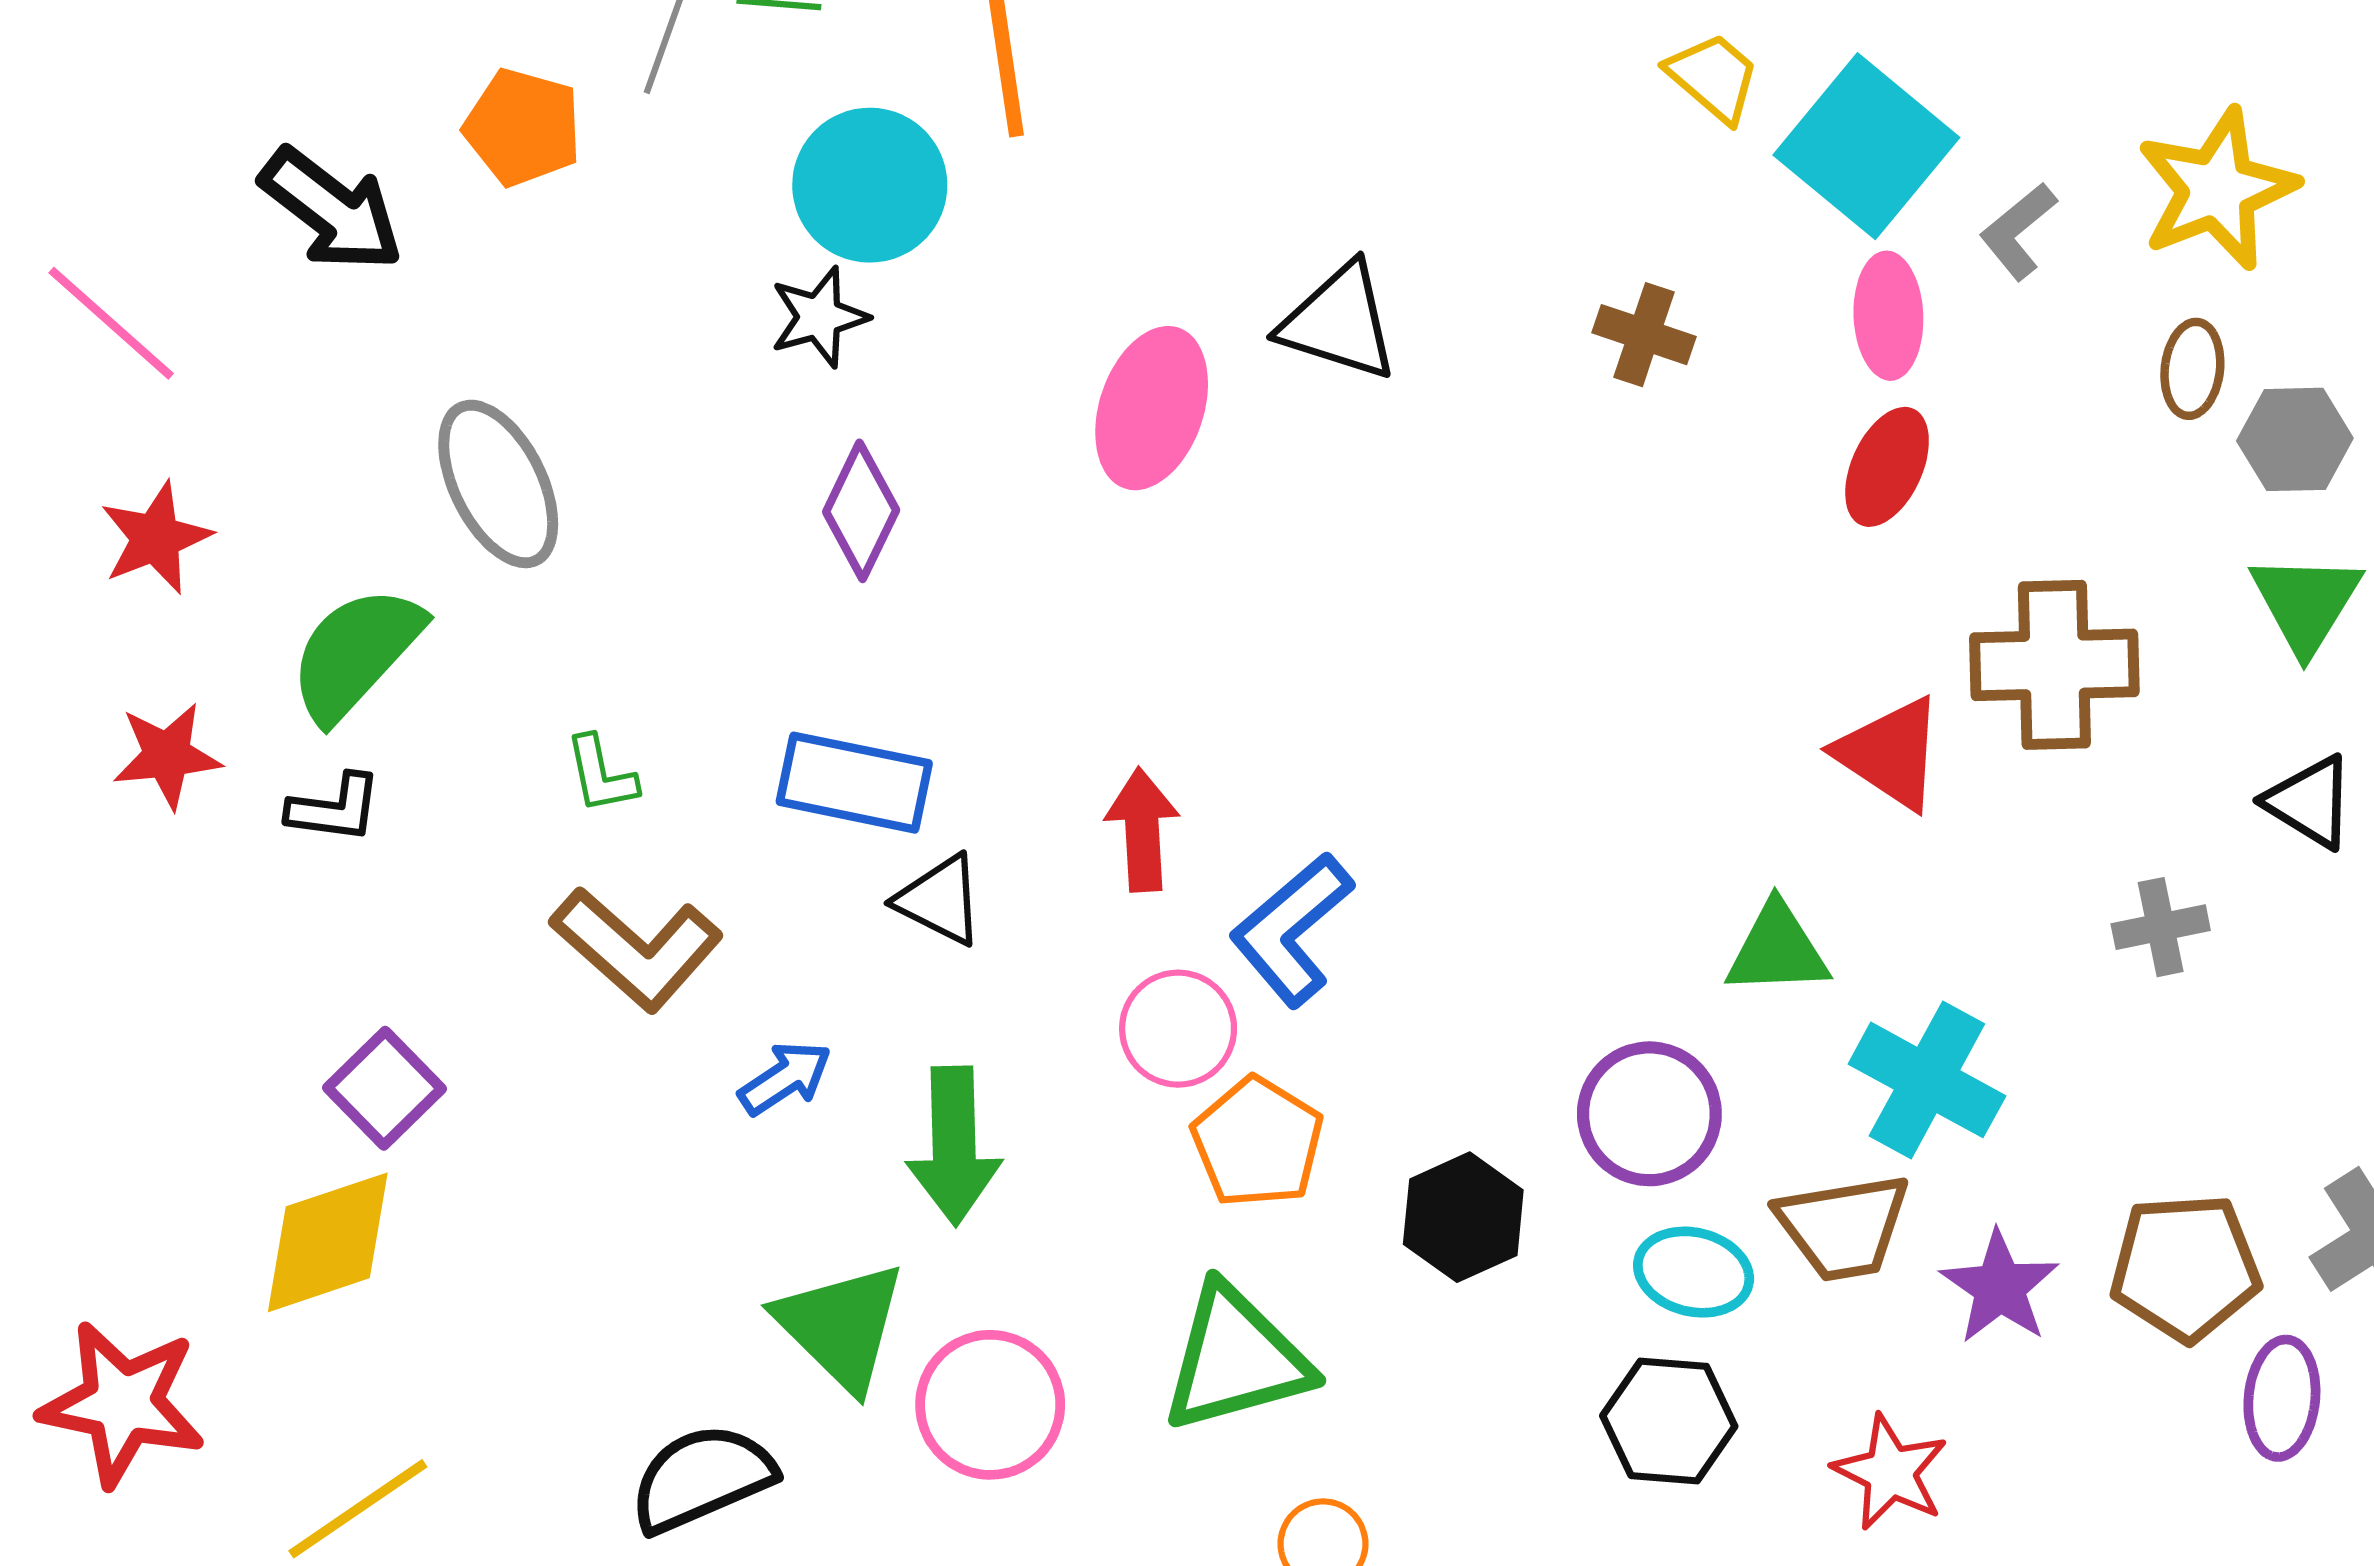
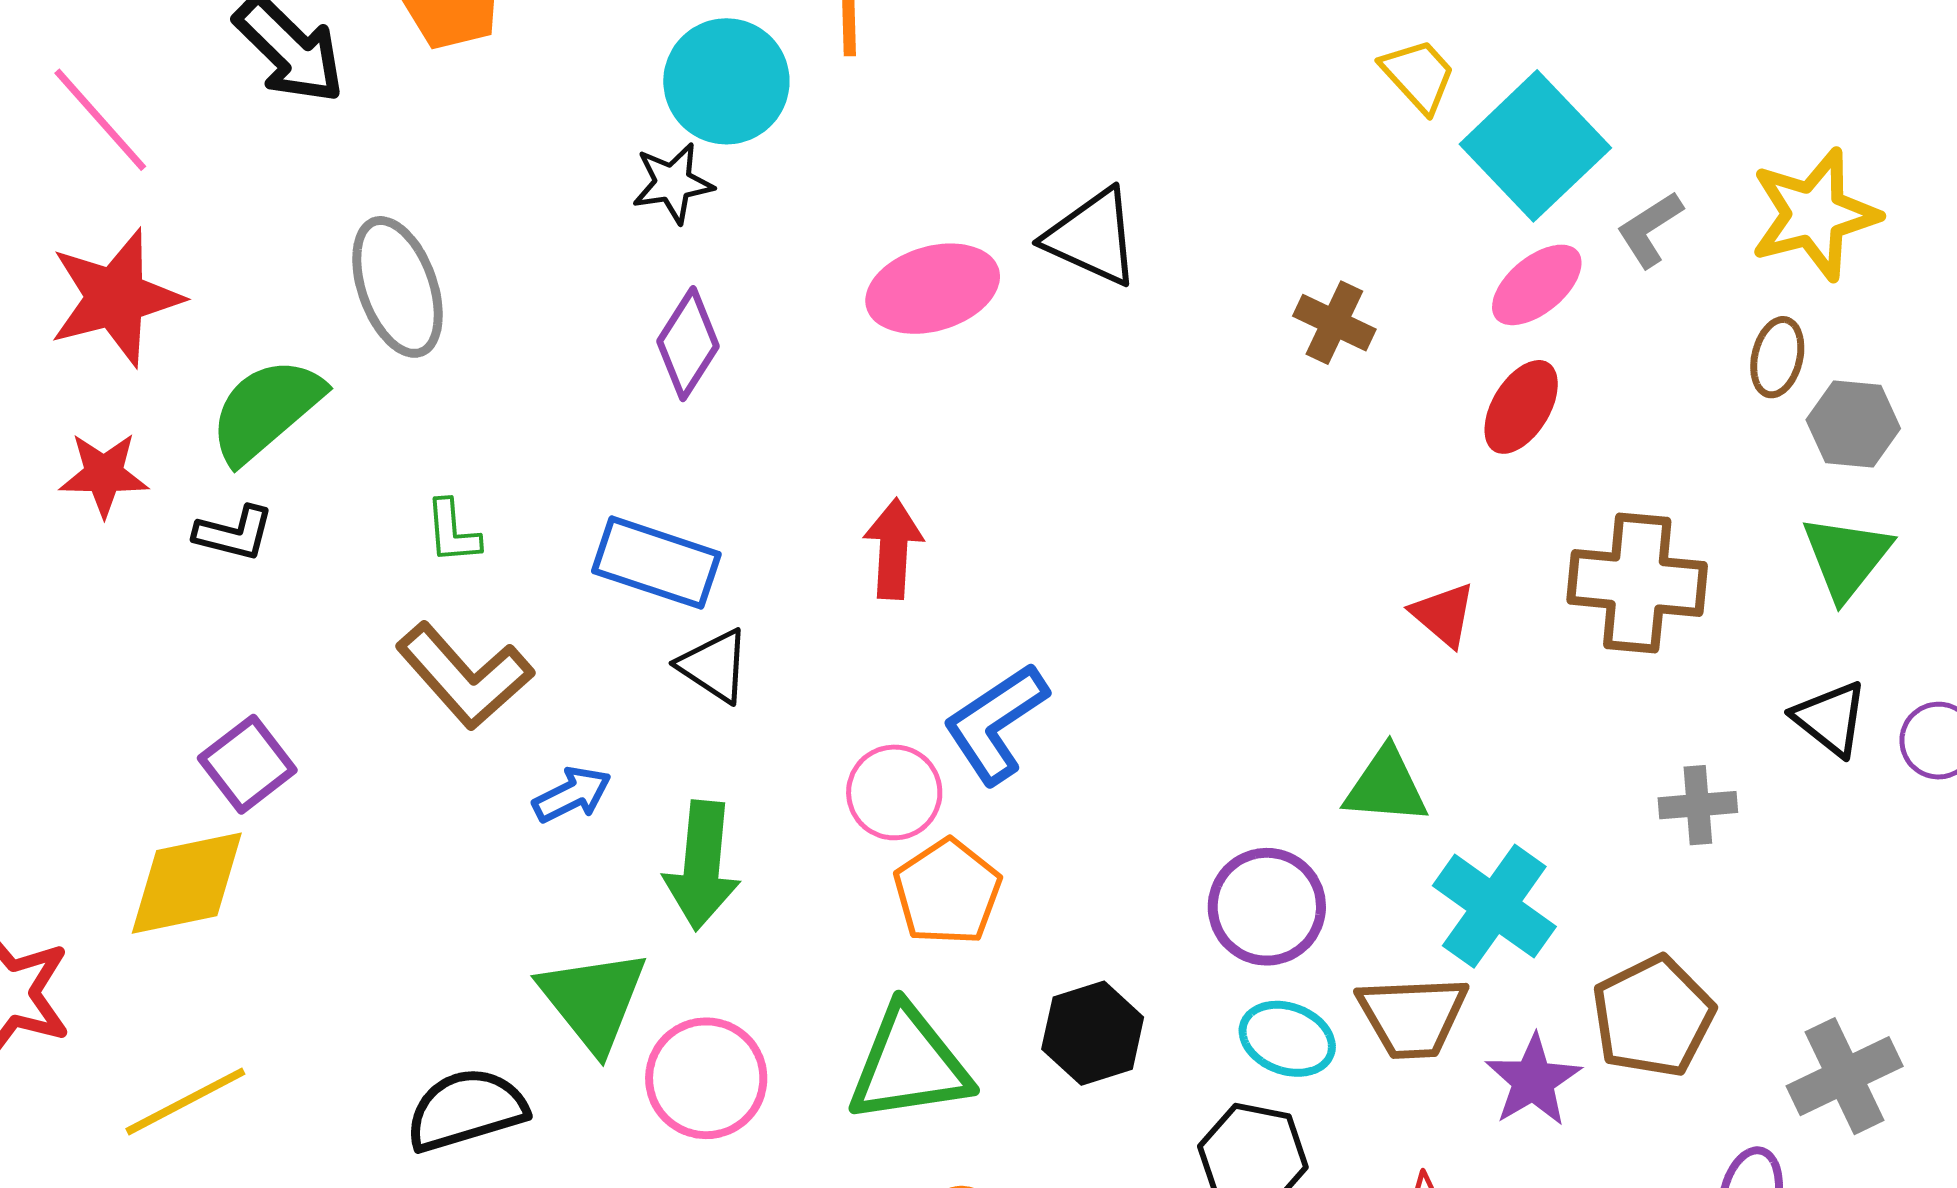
pink ellipse: (1888, 316) -> (1537, 285), turned 46
brown cross: (1644, 335) -> (1334, 323), moved
pink ellipse: (1152, 408) -> (933, 289), turned 48
red star: (156, 538) -> (116, 298), size x1.5
red triangle: (1890, 753) -> (1443, 615), moved, size x0.7
red arrow: (1142, 830) -> (893, 549), moved
black hexagon: (1463, 1217) -> (1093, 1033), moved
brown pentagon: (2185, 1267) -> (1653, 1016), moved, turned -30

